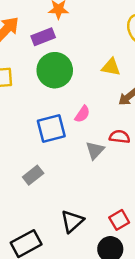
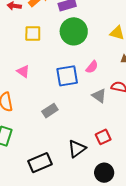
gray triangle: (95, 150) -> (99, 96), turned -42
red square: (119, 220) -> (103, 137), moved

